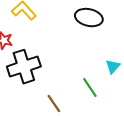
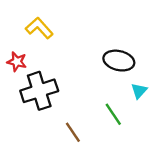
black ellipse: (89, 18) -> (119, 61), moved

